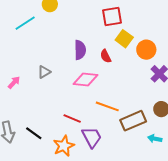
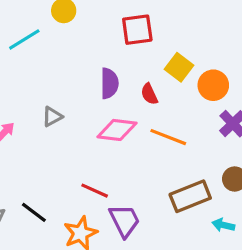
red square: (112, 17) -> (137, 30), moved
orange line: (107, 106) -> (168, 137), moved

